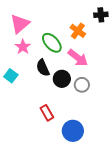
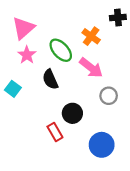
black circle: (62, 79) -> (72, 113), moved
gray circle: (82, 85) -> (109, 96), moved
blue circle: (73, 131) -> (102, 145), moved

